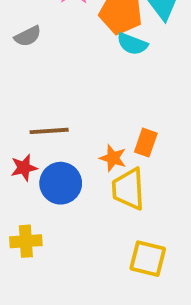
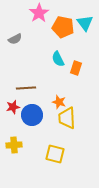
cyan semicircle: (132, 44) -> (58, 59), moved, turned 42
orange rectangle: (146, 143) -> (76, 68), moved
yellow square: (148, 259) -> (55, 154), moved

